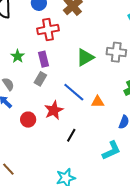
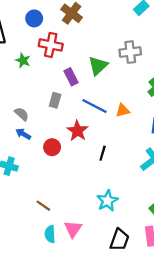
red cross: (48, 29) -> (51, 45), turned 35
green star: (18, 56) -> (23, 60), moved
purple rectangle: (43, 59) -> (71, 77), moved

